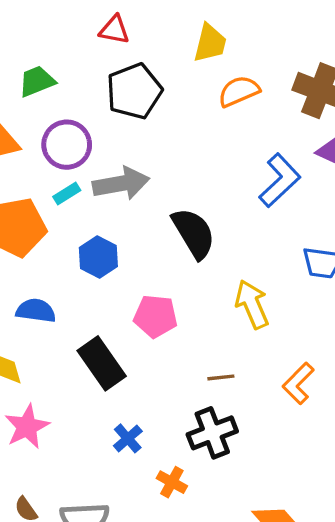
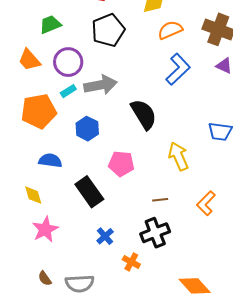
blue L-shape: (280, 180) -> (178, 69), moved

